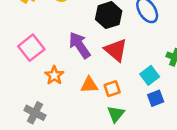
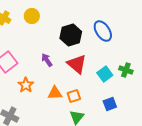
purple arrow: (80, 45) -> (47, 60), size x0.6
cyan square: (150, 75) -> (105, 74), moved

